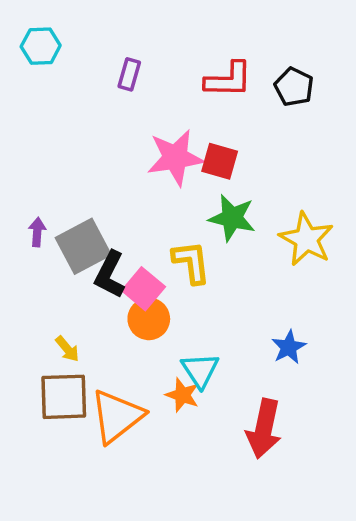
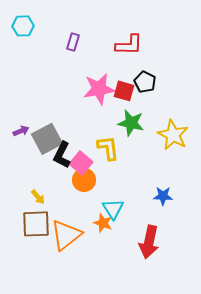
black pentagon: (294, 87) -> (145, 82), moved
purple arrow: (37, 232) -> (21, 131), turned 63
blue star: (289, 347) -> (163, 196), turned 30

